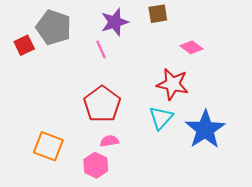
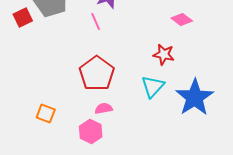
red star: (173, 84) -> (164, 54), size x0.7
orange square: (48, 146) -> (46, 113), size x0.7

